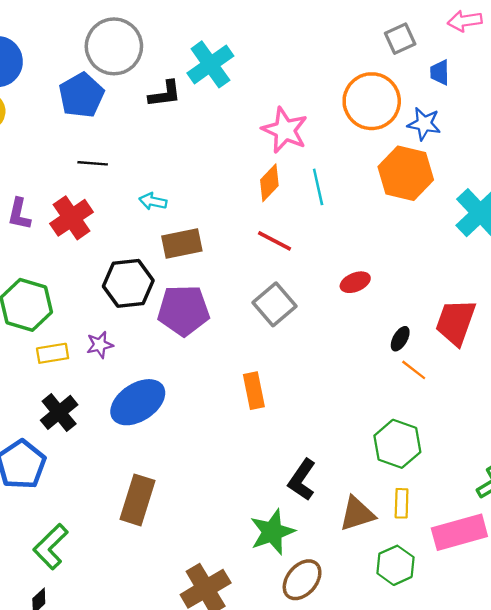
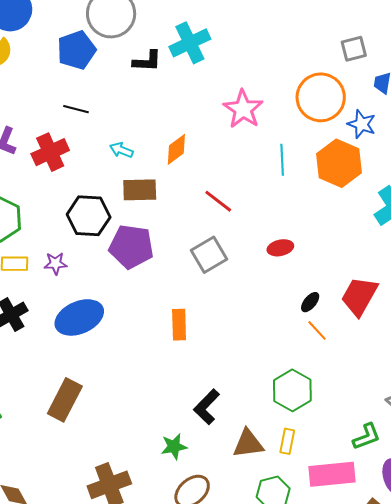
orange diamond: (269, 183) -> (176, 149), moved
cyan line: (318, 187) -> (282, 160), moved
green star: (272, 532) -> (174, 447), size x0.7

